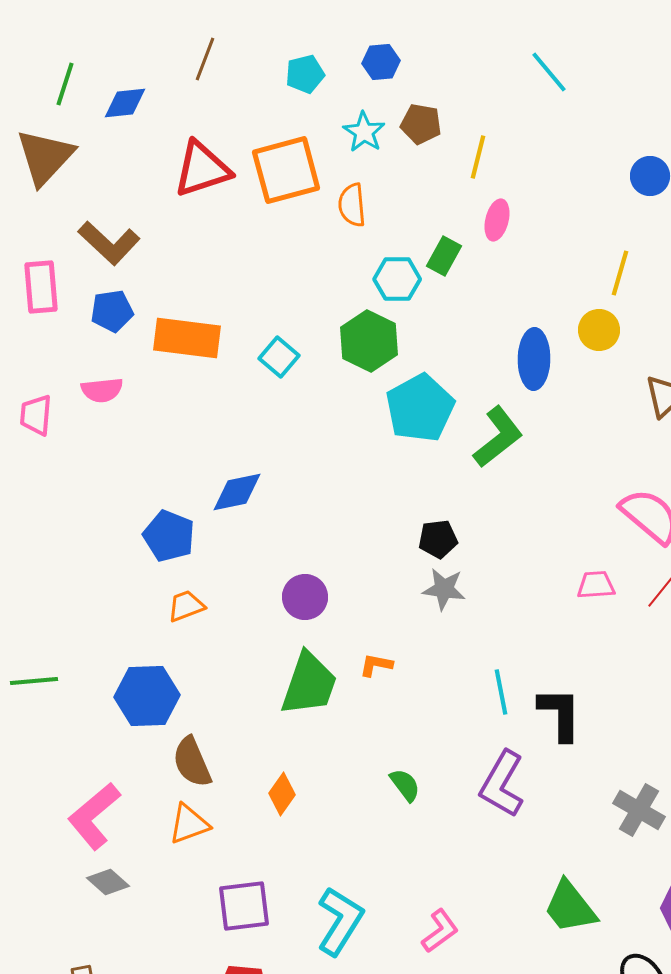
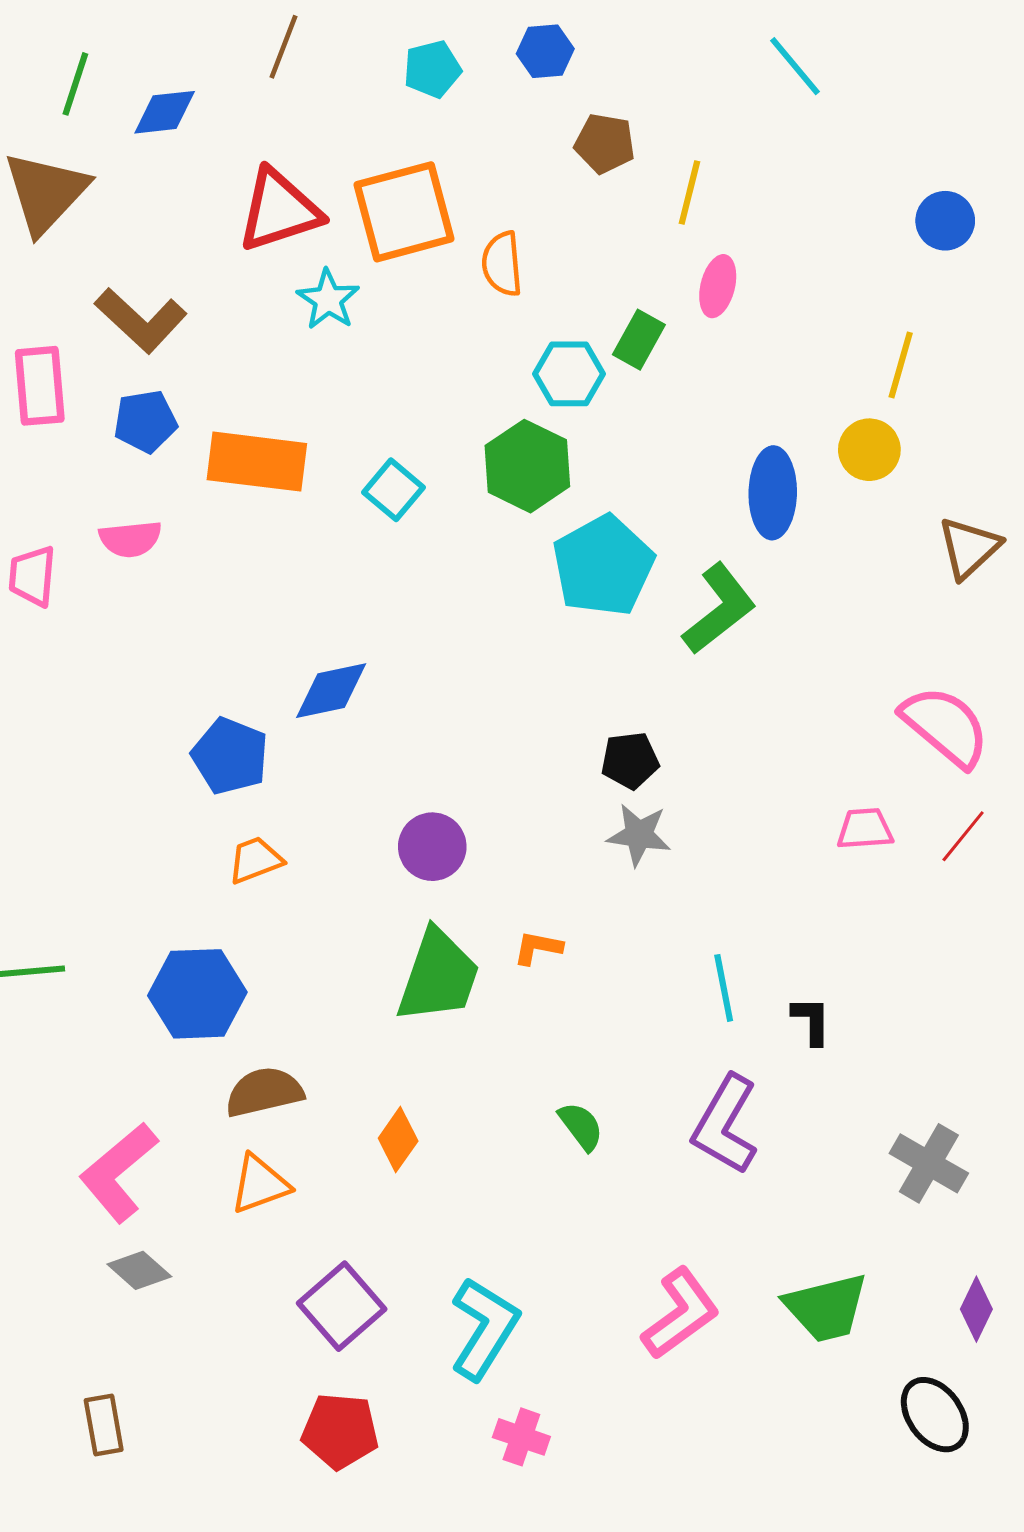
cyan star: (364, 132) -> (328, 300), moved
black L-shape: (560, 714) -> (811, 1021), size x0.6
brown semicircle: (192, 762) -> (264, 1092), turned 100
purple square: (244, 906) -> (342, 1306), turned -34
green trapezoid: (570, 907) -> (826, 1308), turned -66
pink L-shape: (440, 931) -> (681, 1314), moved, size x1.4

